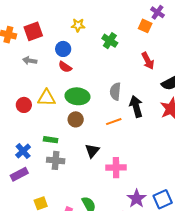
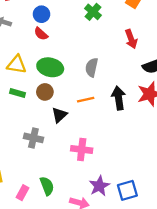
black arrow: (136, 106) -> (119, 98), moved
green rectangle: (51, 140) -> (18, 93), moved
black triangle: (92, 151) -> (59, 115), moved
gray cross: (56, 160) -> (33, 138), moved

